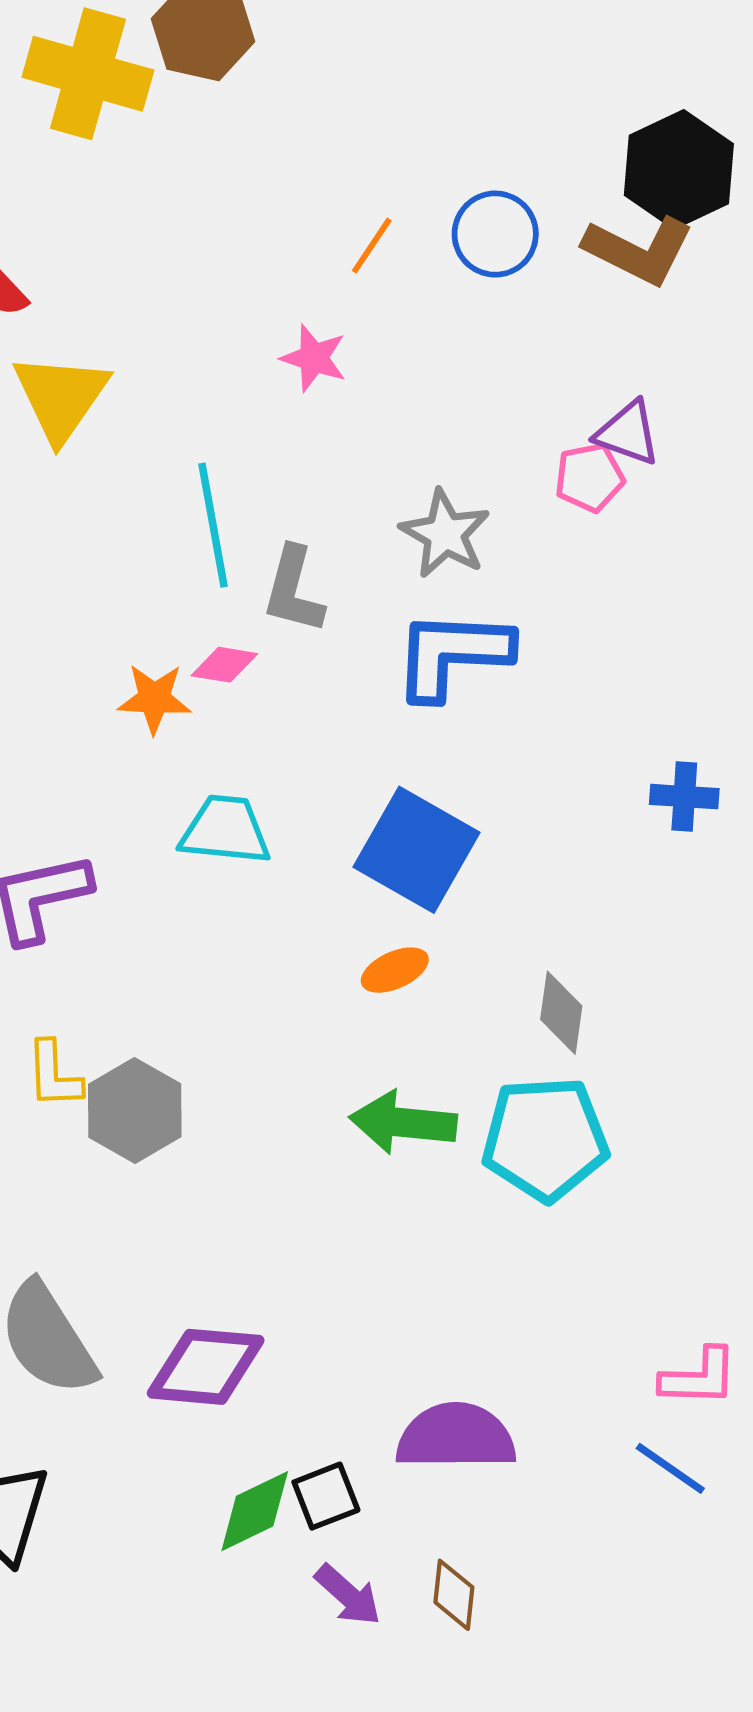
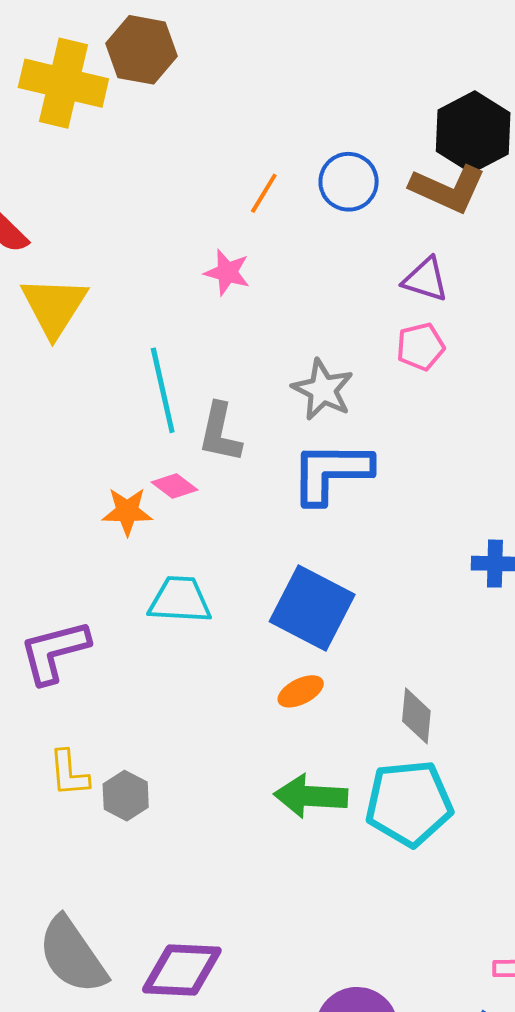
purple triangle: (628, 433) -> (425, 279), moved
pink diamond: (224, 665) -> (174, 486), turned 30
gray hexagon: (135, 1111) -> (126, 796), size x0.7

